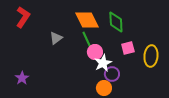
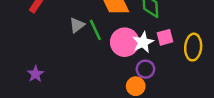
green line: (87, 40) -> (95, 30), moved
pink circle: (95, 52) -> (125, 42), size x1.5
white star: (103, 63) -> (143, 42), moved

